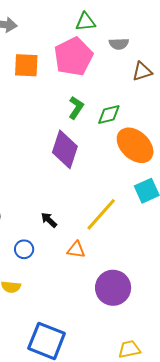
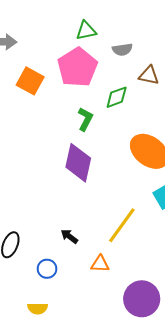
orange square: (26, 65) -> (30, 81), turned 32
brown triangle: (142, 71) -> (149, 75), turned 35
green diamond: (109, 115) -> (117, 97), moved

